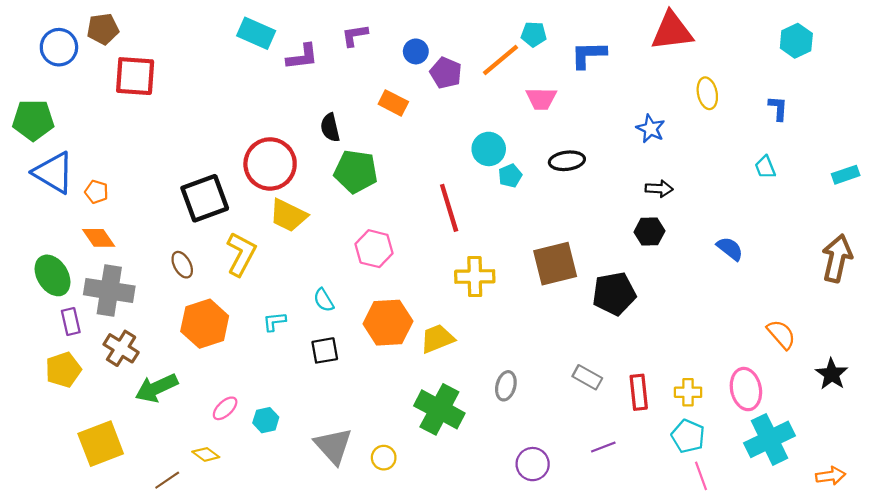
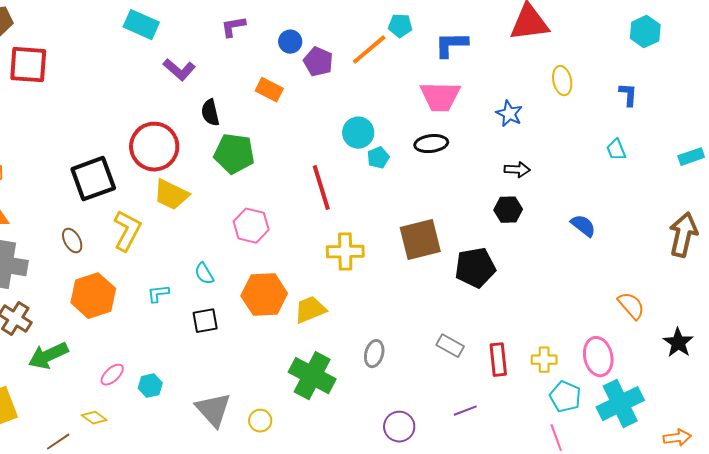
purple L-shape: (302, 57) -> (179, 70), moved, turned 48
pink trapezoid: (541, 99) -> (440, 97), moved, size x1.4
cyan pentagon: (688, 436) -> (565, 397), moved

